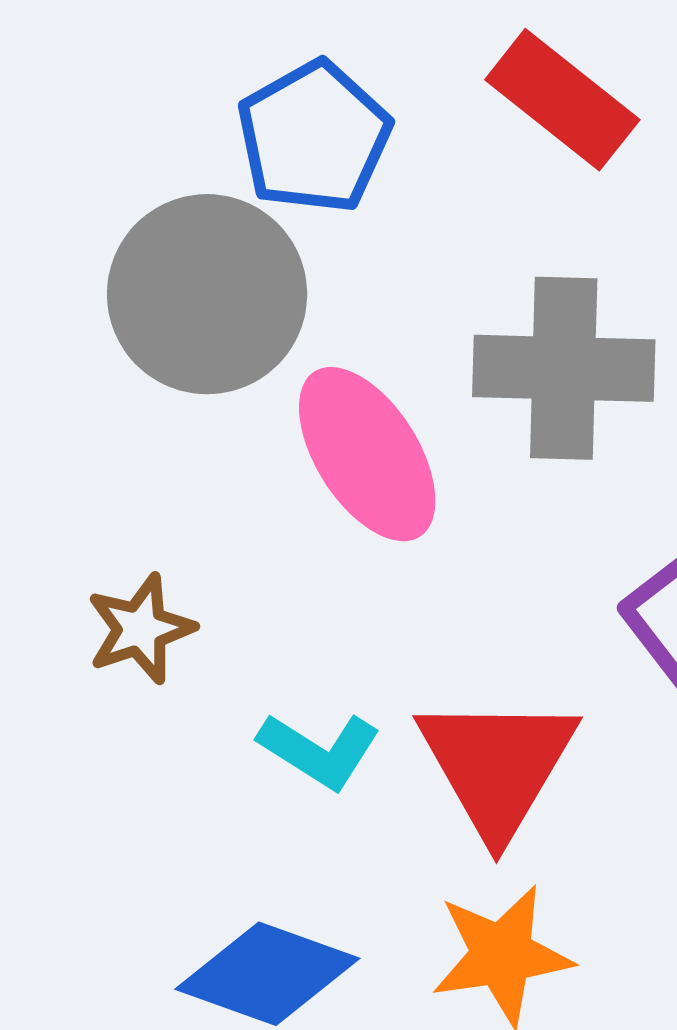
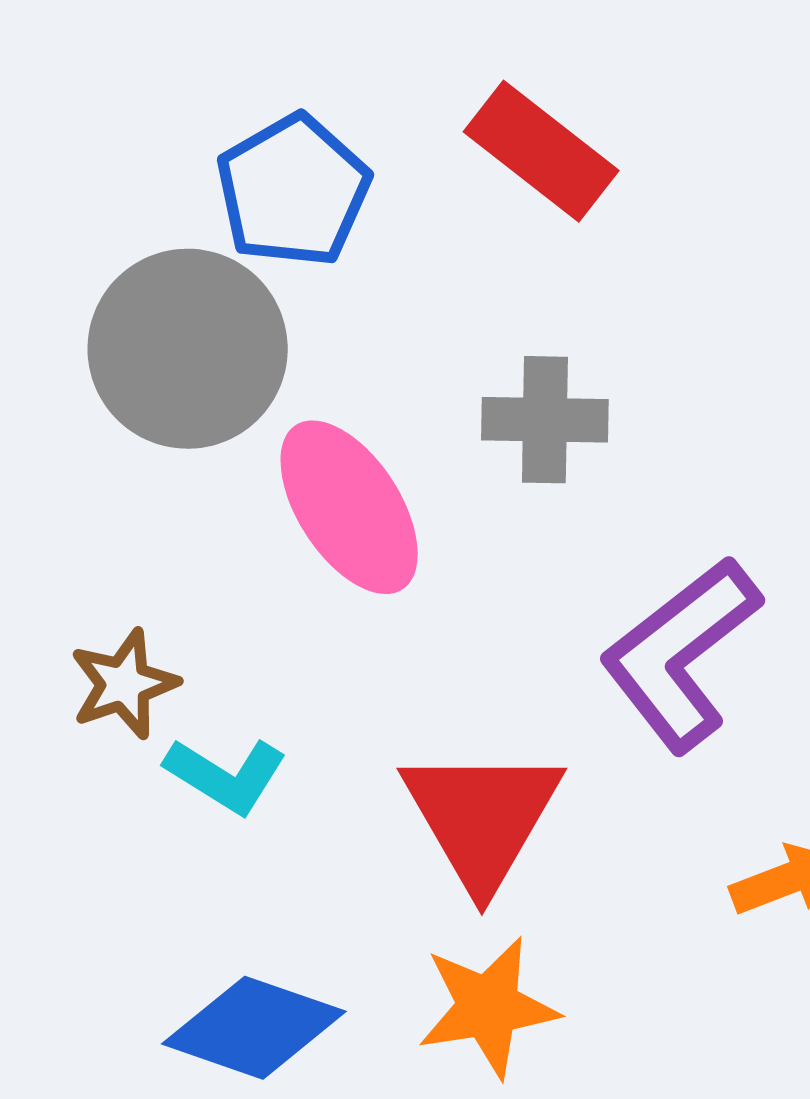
gray cross: (564, 368) -> (545, 420), size x0.7
cyan L-shape: (319, 750) -> (226, 775), moved

